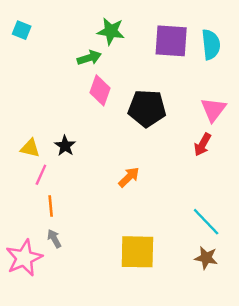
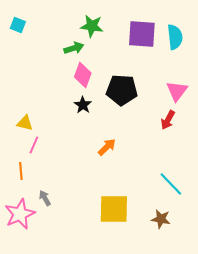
black star: (65, 146) -> (83, 105), moved
orange line: (51, 206) -> (21, 171), moved
brown star: (206, 258) -> (161, 219), moved

